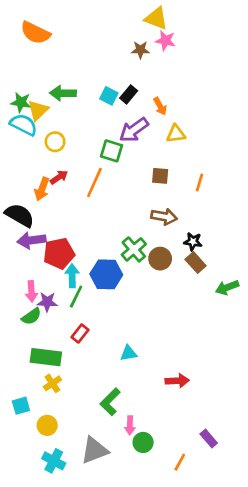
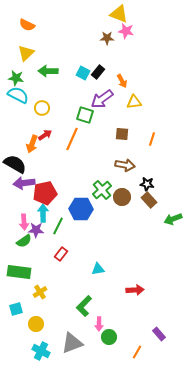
orange semicircle: (35, 33) -> (27, 25), size x0.7
yellow triangle: (38, 110) -> (26, 53), moved
cyan arrow: (72, 276) -> (43, 213), moved
green rectangle: (46, 357) -> (19, 272), moved

